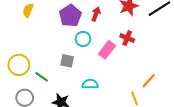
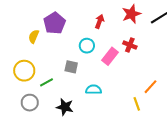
yellow semicircle: (28, 10) -> (34, 36), moved
purple pentagon: (70, 16) -> (55, 23), moved
green line: (42, 77) -> (46, 82), turned -64

